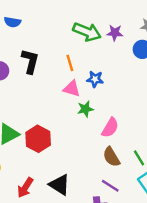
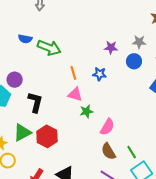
green arrow: (87, 32) -> (49, 48), moved
black L-shape: (30, 61) -> (35, 102), moved
blue star: (95, 79) -> (100, 74), moved

